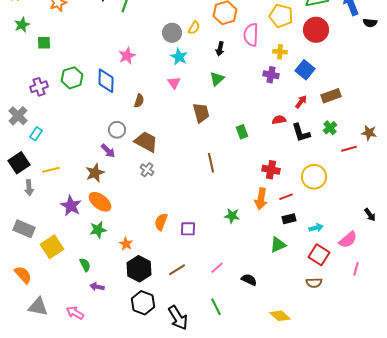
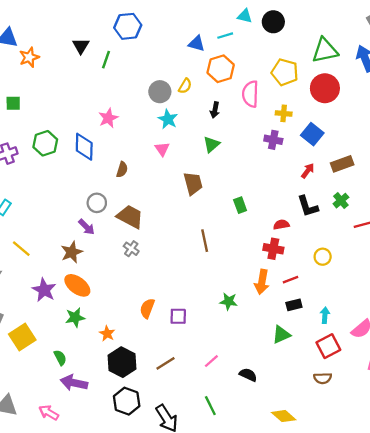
red semicircle: (279, 120) -> (281, 225), moved
yellow line: (51, 170) -> (21, 249), turned 54
yellow circle: (314, 177) -> (323, 257), size x0.6
cyan arrow: (316, 228) -> (325, 315), turned -72
red square: (319, 255) -> (328, 346), turned 30
purple arrow: (97, 287) -> (74, 383), size x1.6

